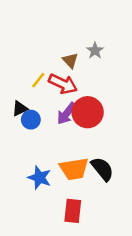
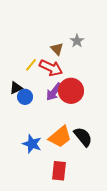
orange trapezoid: (74, 169) -> (60, 137), turned -30

